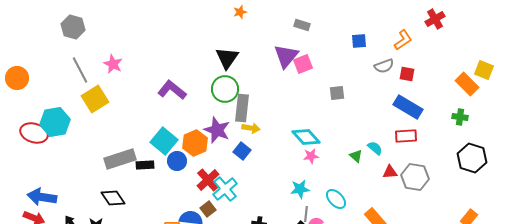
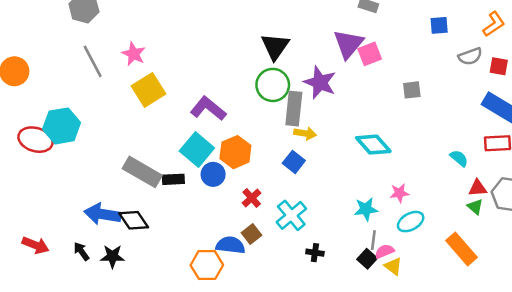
purple L-shape: (172, 90) -> (208, 109), moved
yellow square: (95, 99) -> (148, 90), moved
purple star: (217, 130) -> (320, 82), moved
pink star: (311, 156) -> (399, 193), moved
green triangle: (356, 156) -> (475, 207), moved
gray rectangle: (120, 159) -> (142, 172), turned 48
red cross: (208, 180) -> (252, 198), size x0.7
cyan cross: (225, 189) -> (291, 215), moved
blue arrow: (42, 197) -> (103, 214), moved
cyan ellipse: (336, 199) -> (411, 222), turned -75

